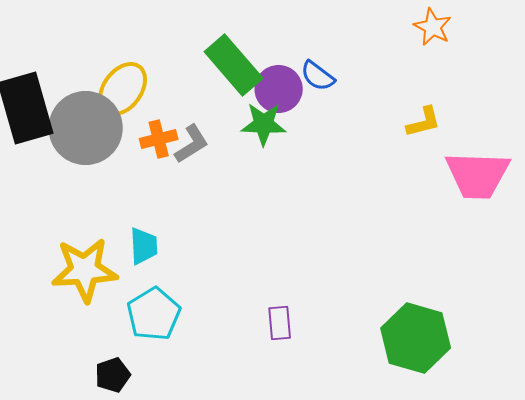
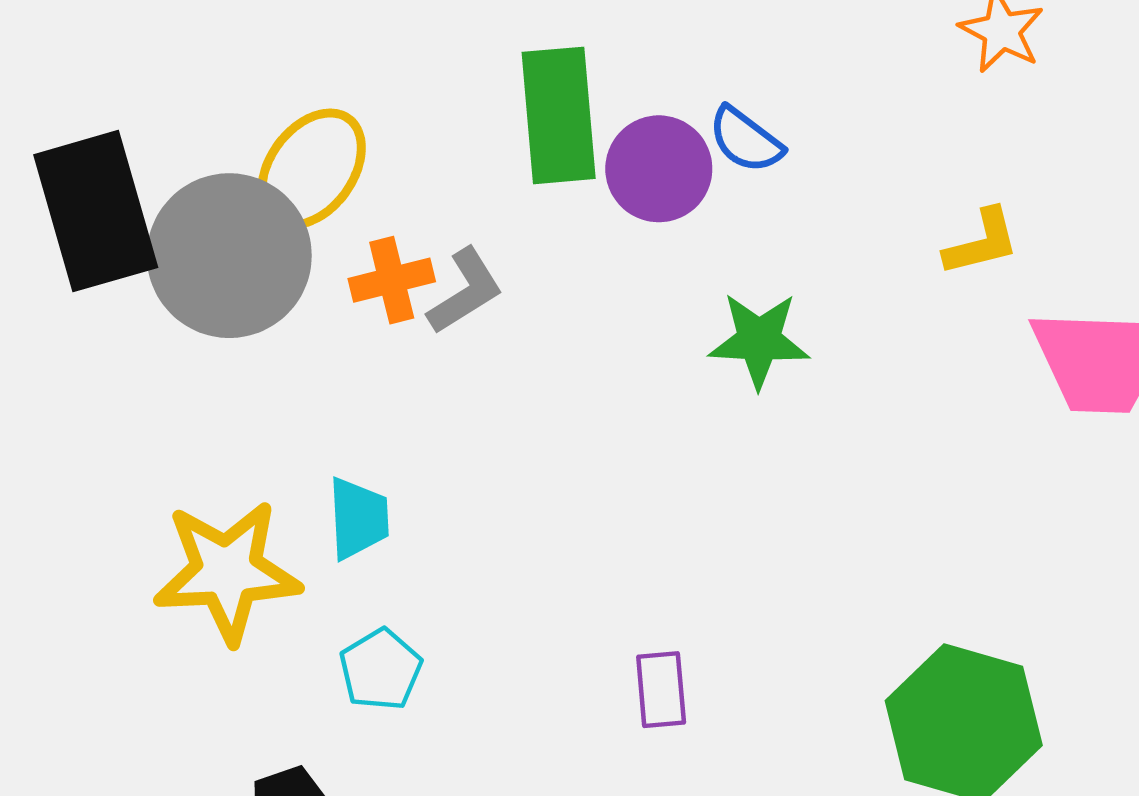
green rectangle: (234, 65) -> (559, 115), turned 36
green star: (264, 124) -> (759, 340), moved
cyan pentagon: (154, 314) -> (381, 670), size x0.7

